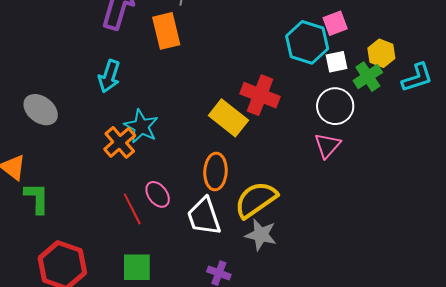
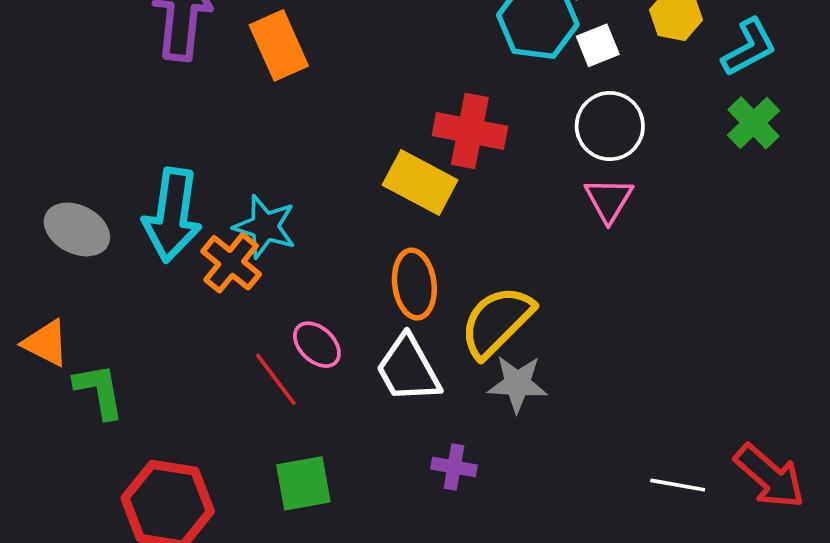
cyan arrow: (109, 76) -> (172, 215), moved, size x1.5
green cross: (368, 77) -> (754, 123), moved

